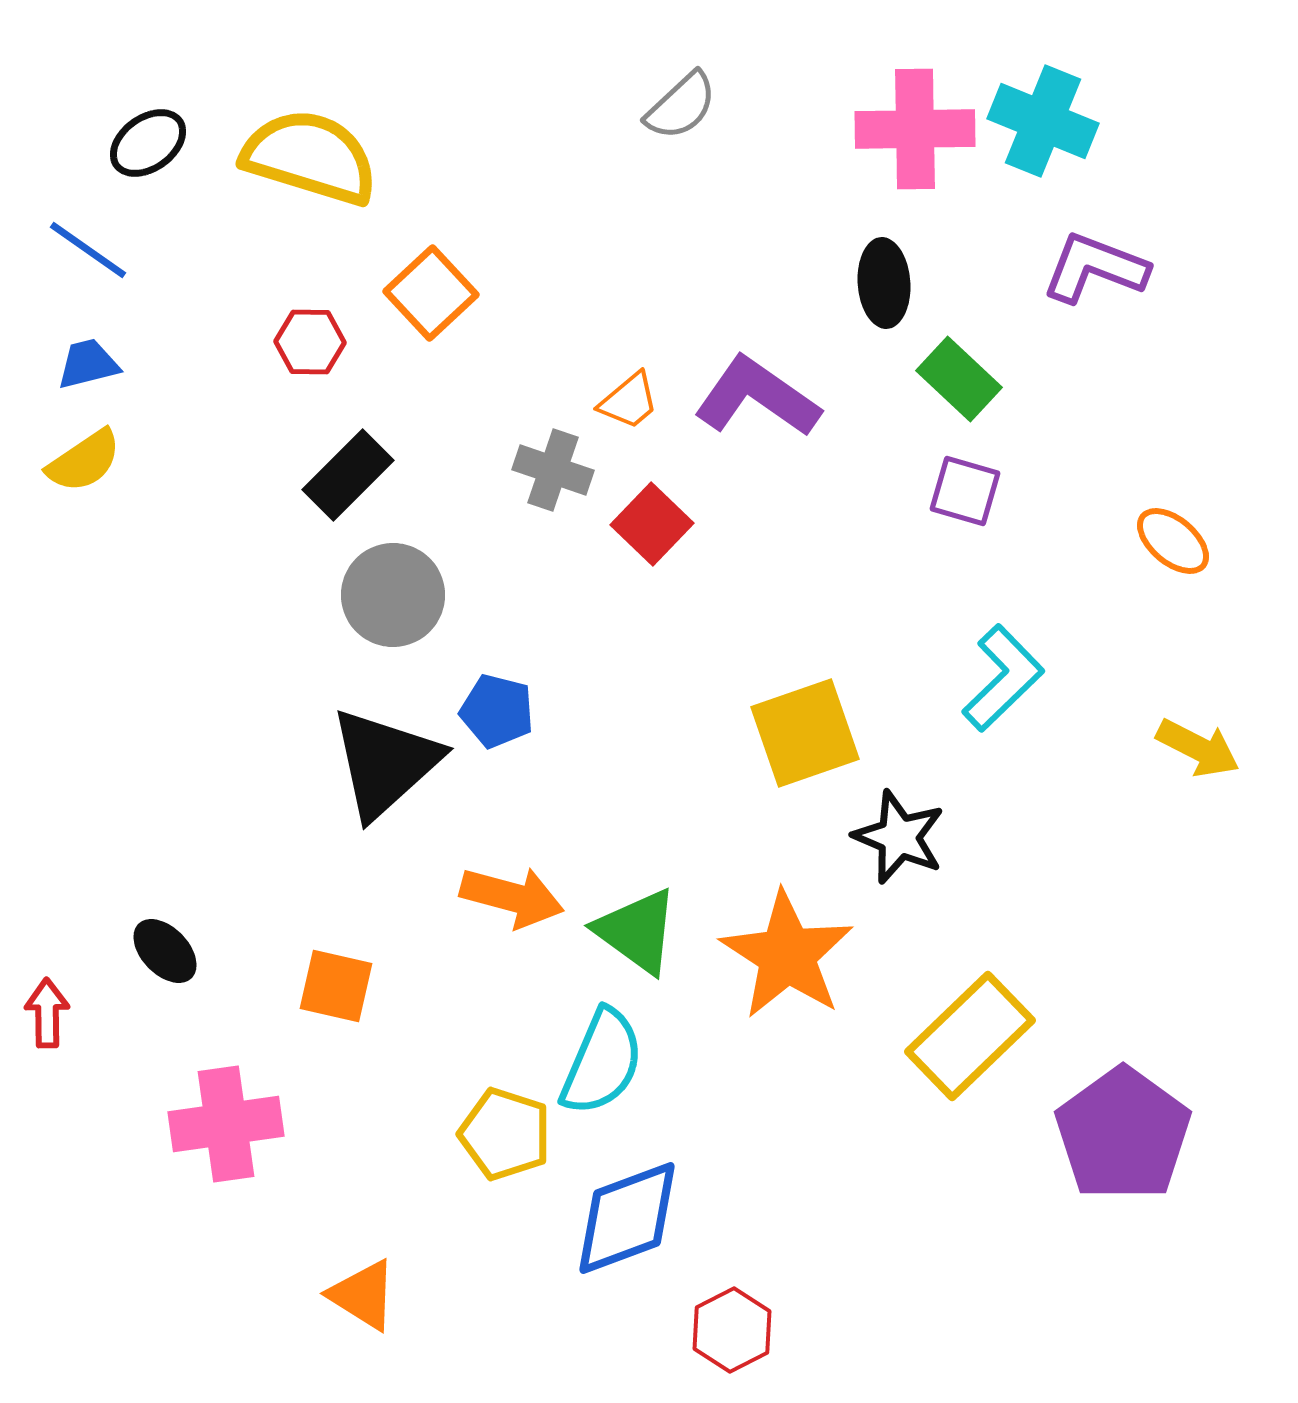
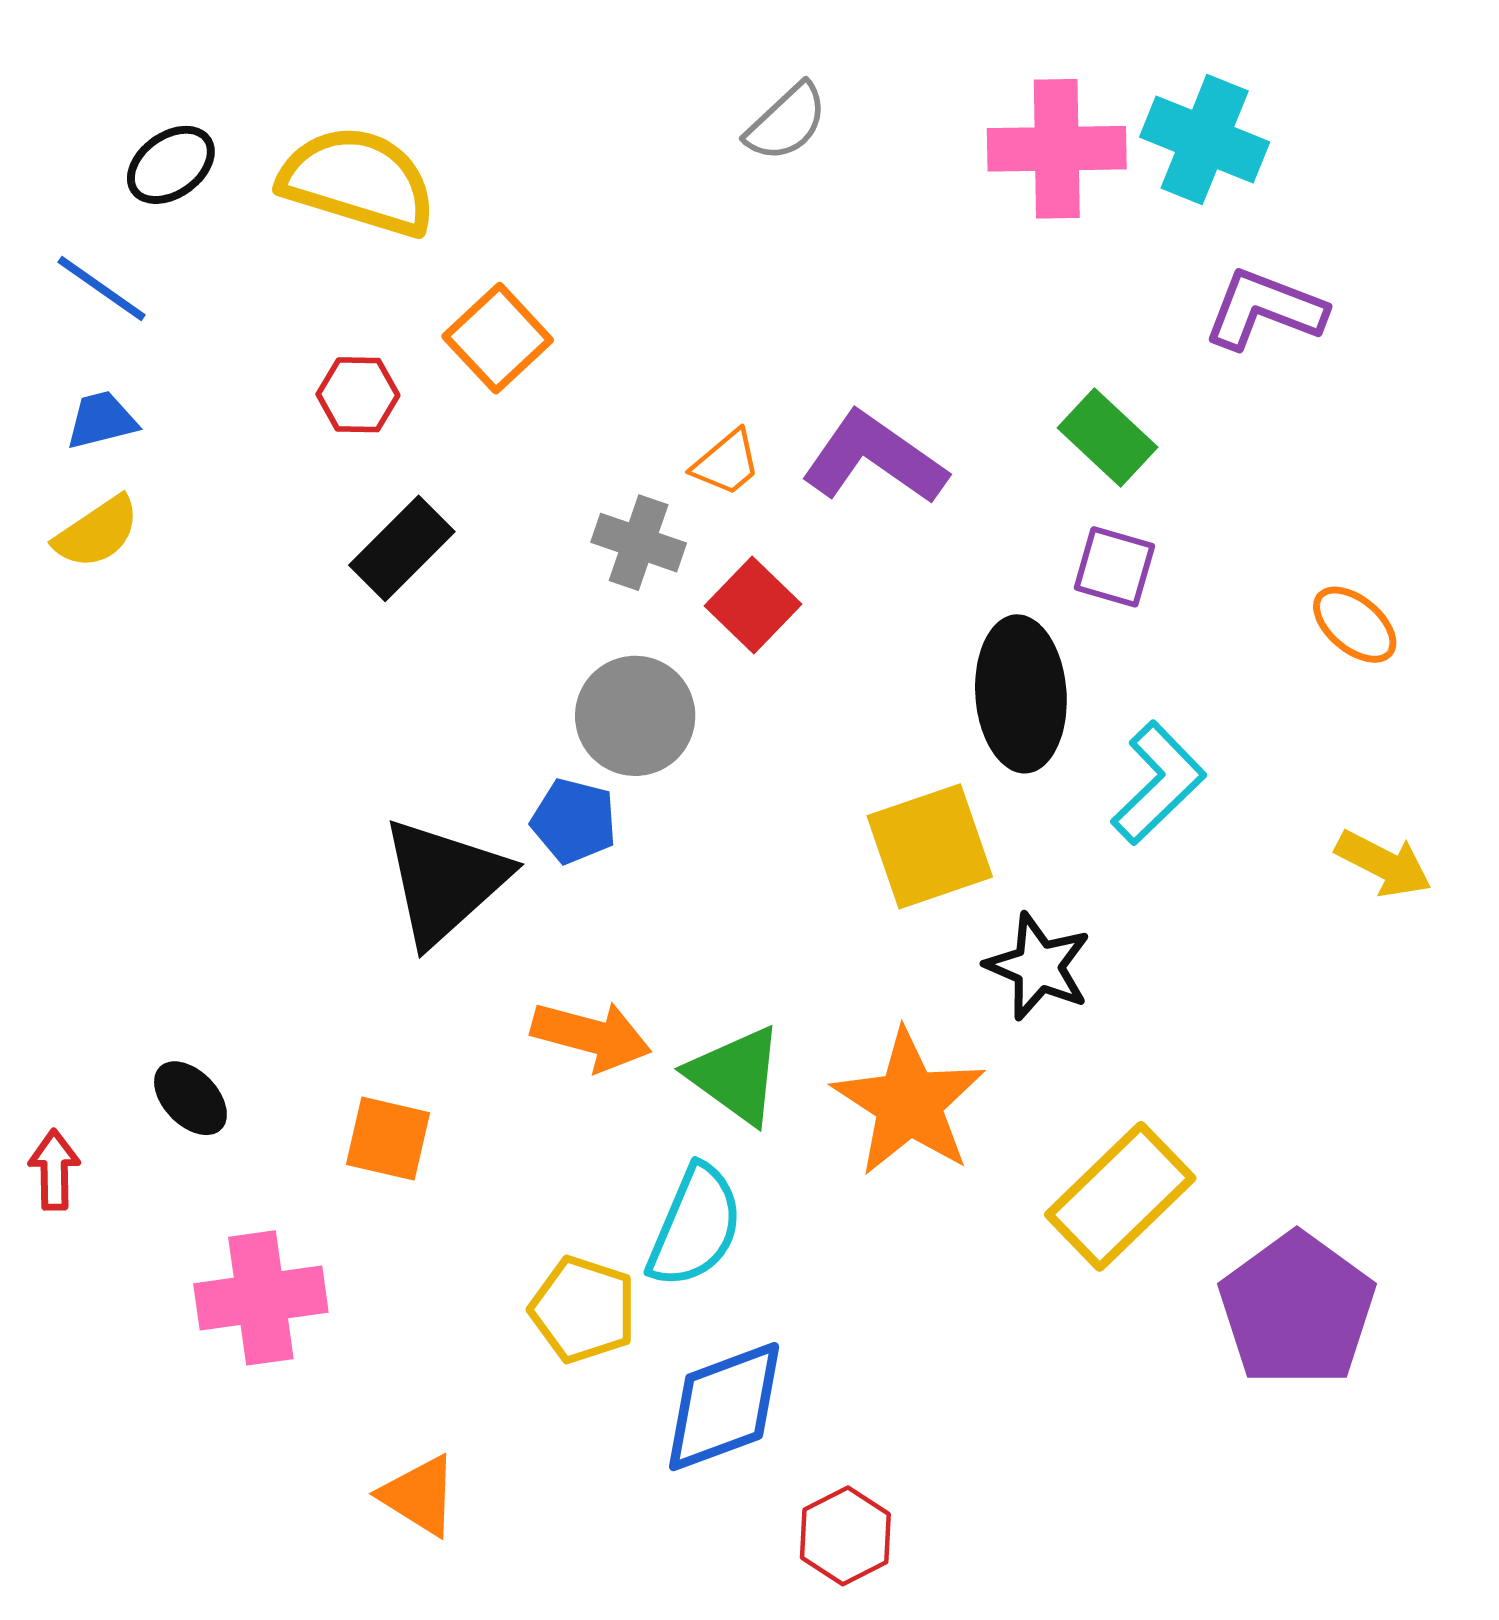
black ellipse: (884, 283) -> (1021, 694), moved, size x1.5
gray circle: (393, 595) -> (635, 716), moved

